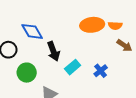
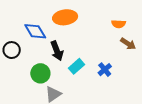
orange ellipse: (92, 25) -> (65, 17), moved
green circle: (27, 73) -> (40, 73), moved

